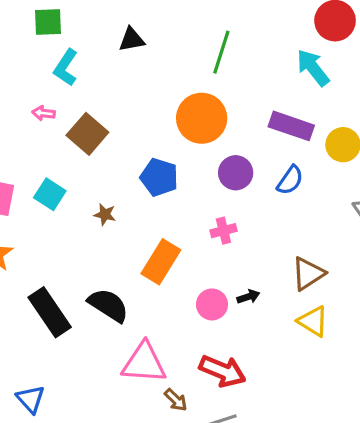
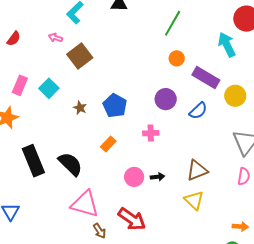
orange circle: (202, 118) -> (177, 58), moved, size x0.5
blue pentagon: (159, 177) -> (115, 106), moved
orange rectangle: (161, 262) -> (108, 144), size x0.6

